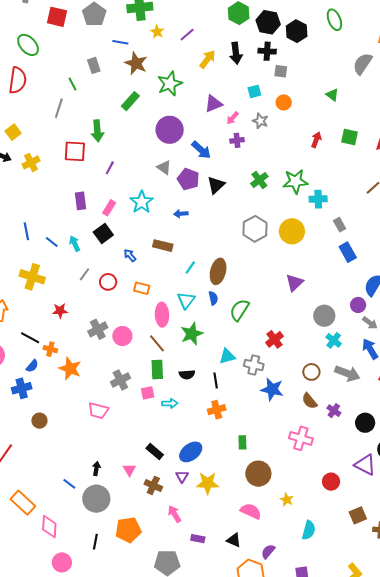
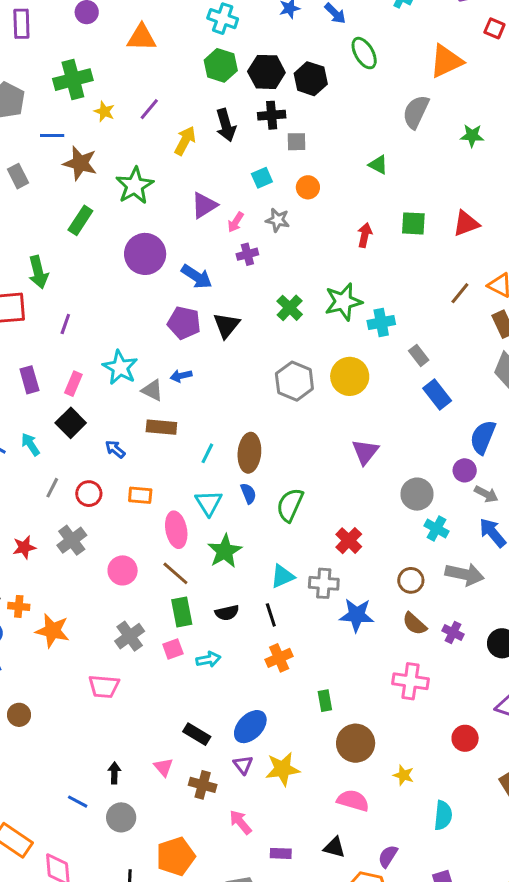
gray triangle: (164, 167) -> (152, 390), moved
gray cross: (98, 329) -> (72, 540), moved
gray circle: (96, 499) -> (121, 817), size x0.7

